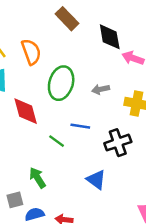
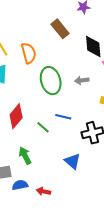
green ellipse: (61, 83) -> (51, 81), turned -36
gray arrow: (101, 89) -> (82, 80), moved
red diamond: (26, 111) -> (16, 116), moved, turned 50

